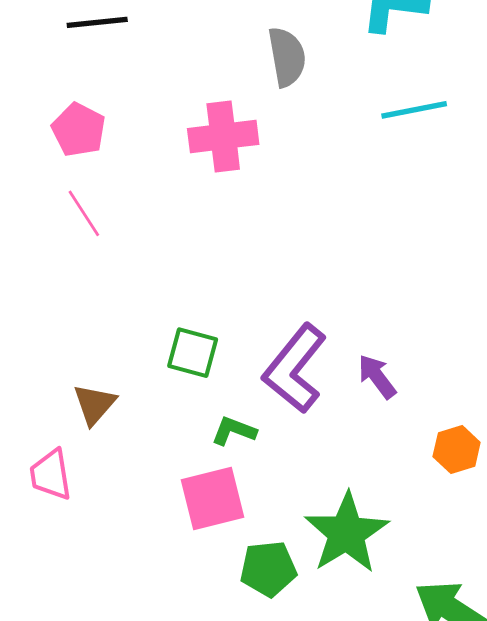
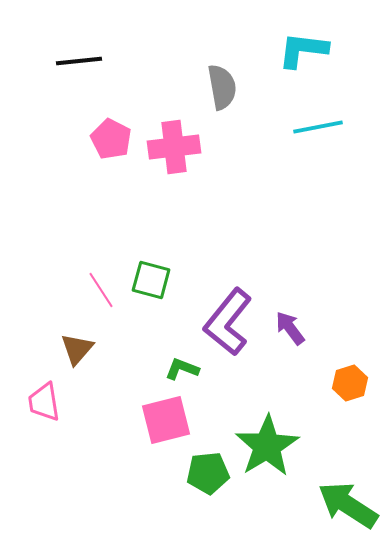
pink pentagon: (79, 130) -> (111, 139), moved
pink line: (84, 213) -> (101, 290), moved
green square: (193, 353) -> (151, 280), moved

